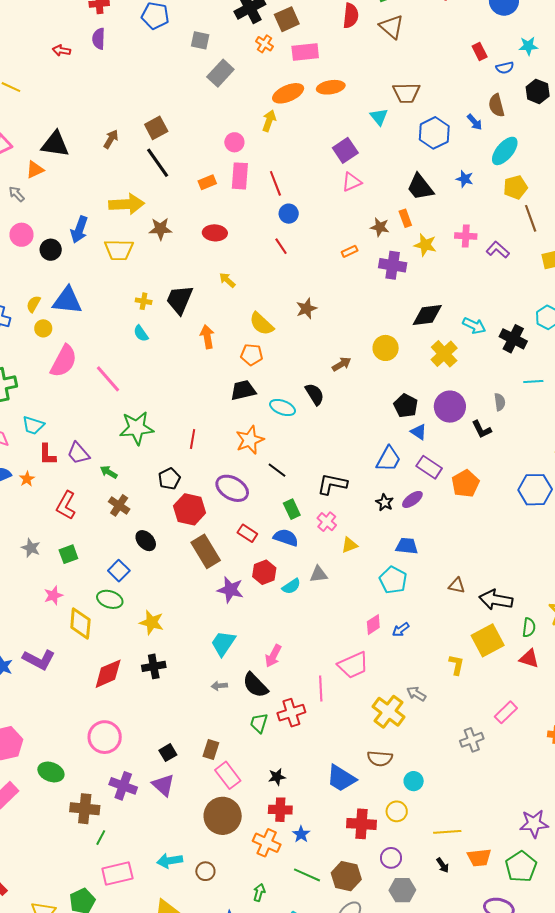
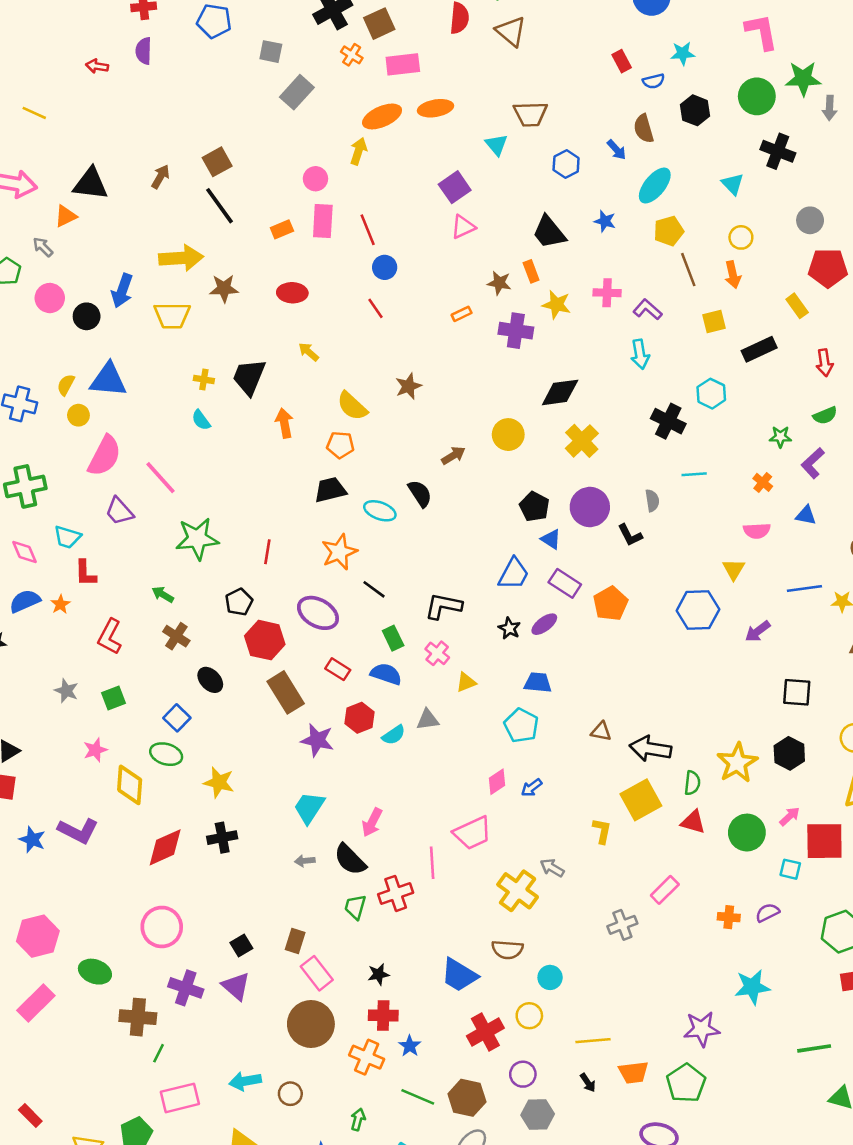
blue hexagon: (434, 133) -> (566, 164), size x0.7
cyan arrow: (474, 326) -> (640, 354), moved, turned 55
purple trapezoid: (78, 453) -> (119, 511), moved
red cross: (361, 824) -> (485, 1032), turned -32

